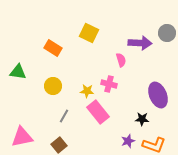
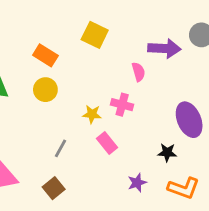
yellow circle: (53, 86) -> (45, 90), moved
pink rectangle: (98, 112) -> (107, 143), size x0.7
purple star: (128, 141) -> (137, 183), moved

